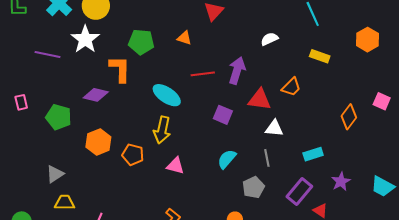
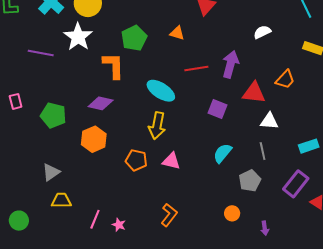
green pentagon: (141, 42) -> (134, 38), turned -30
purple diamond: (96, 95) -> (101, 103), moved
orange pentagon: (133, 155) -> (136, 160), moved

